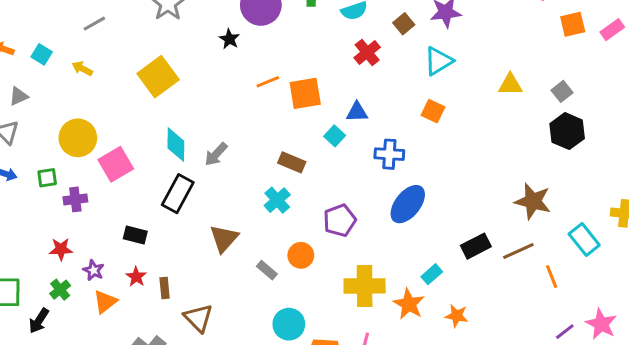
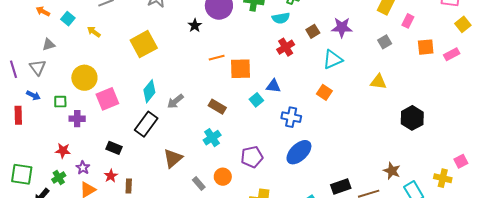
gray square: (562, 91) -> (385, 42), moved
cyan diamond: (176, 145) -> (149, 91), turned 30
brown rectangle: (292, 162) -> (217, 107), moved
brown star: (533, 201) -> (392, 171), moved, size x0.7

